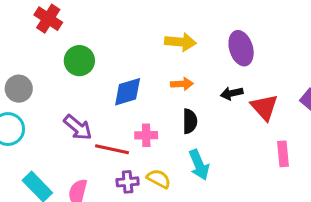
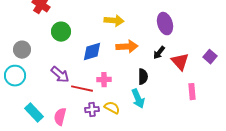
yellow arrow: (180, 42) -> (114, 21), moved
orange arrow: (182, 84) -> (127, 47), size x1.5
black arrow: (232, 93) -> (159, 53), turned -40
black semicircle: (190, 121) -> (143, 77), moved

